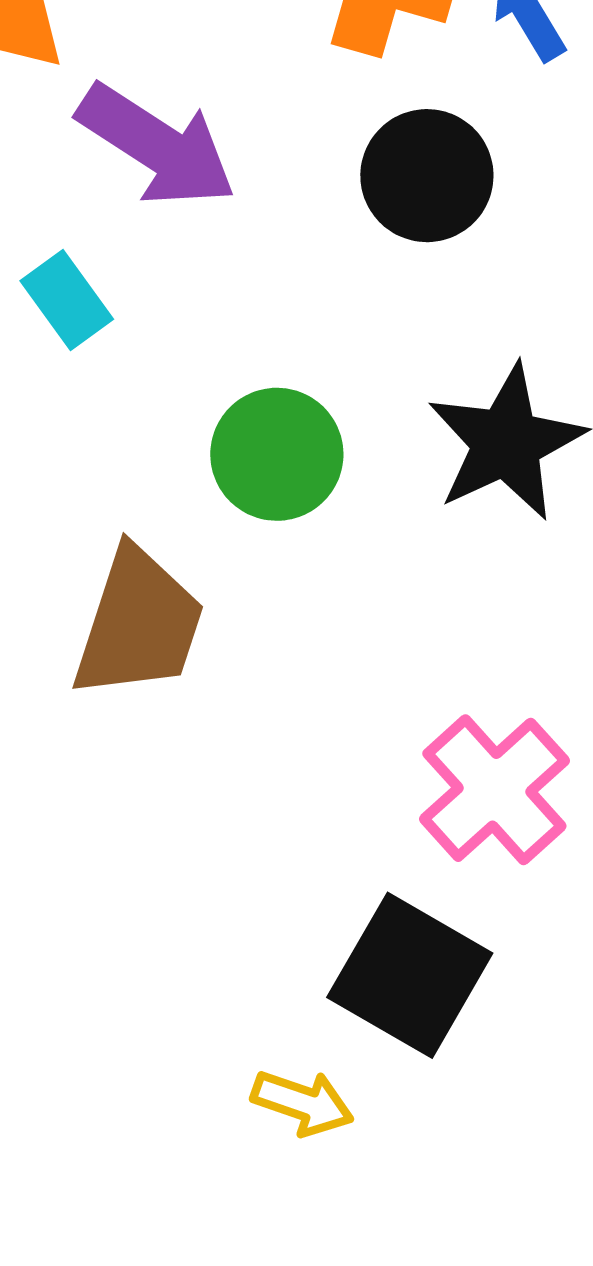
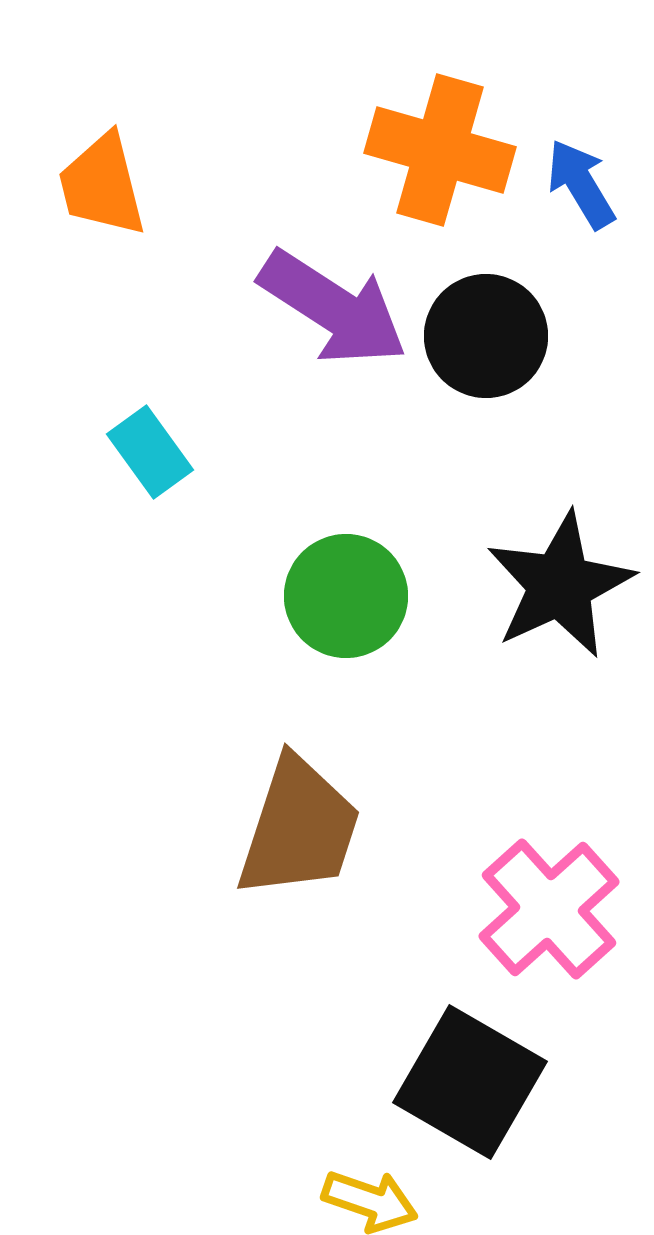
purple arrow: (157, 146) -> (333, 308), moved
brown trapezoid: (139, 624) -> (299, 828), moved

